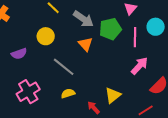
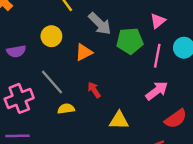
orange triangle: (85, 44) -> (84, 52), moved, turned 35
gray line: (64, 67) -> (52, 82), moved
yellow triangle: (113, 95) -> (119, 120), turned 30
red arrow: (94, 108) -> (94, 90), moved

